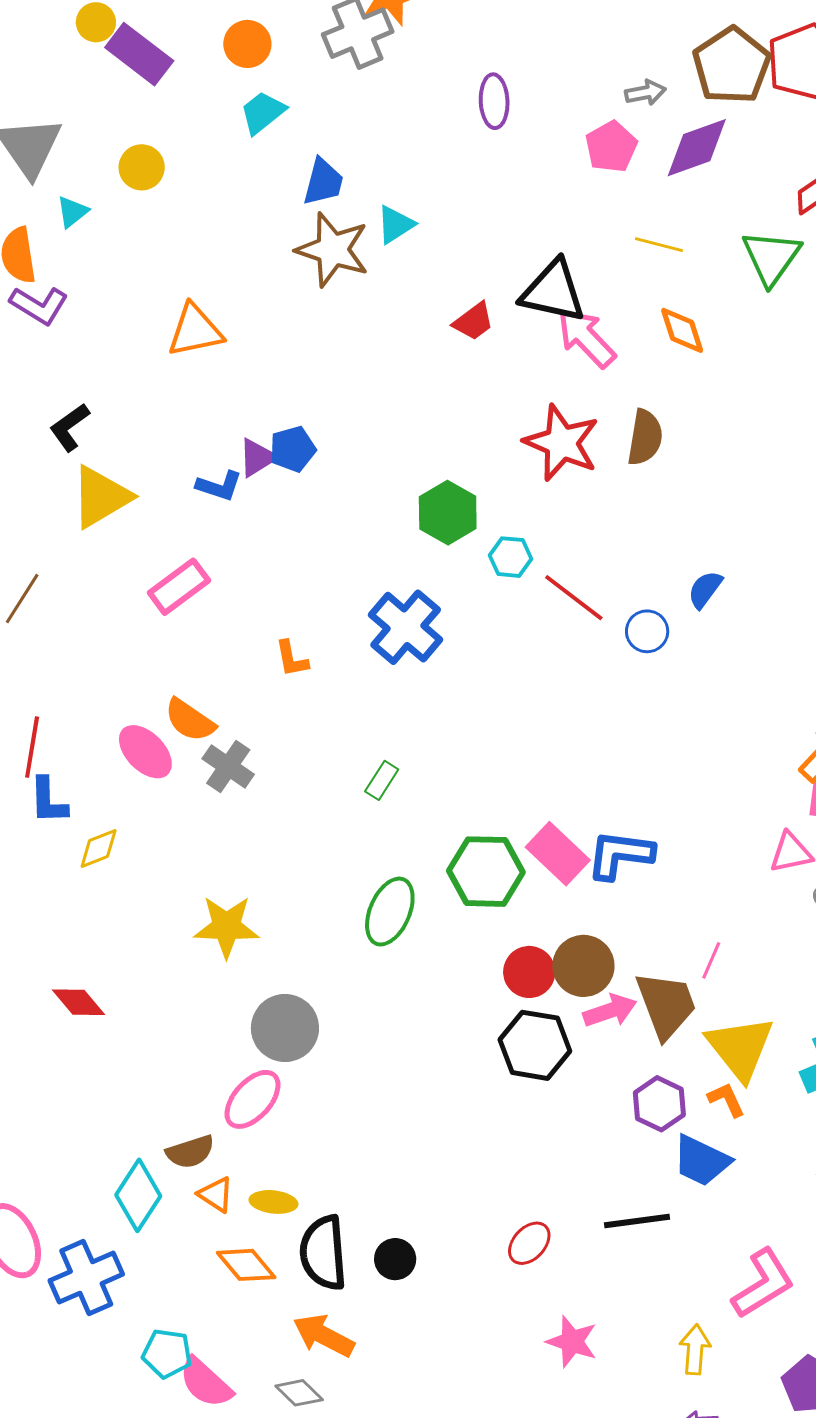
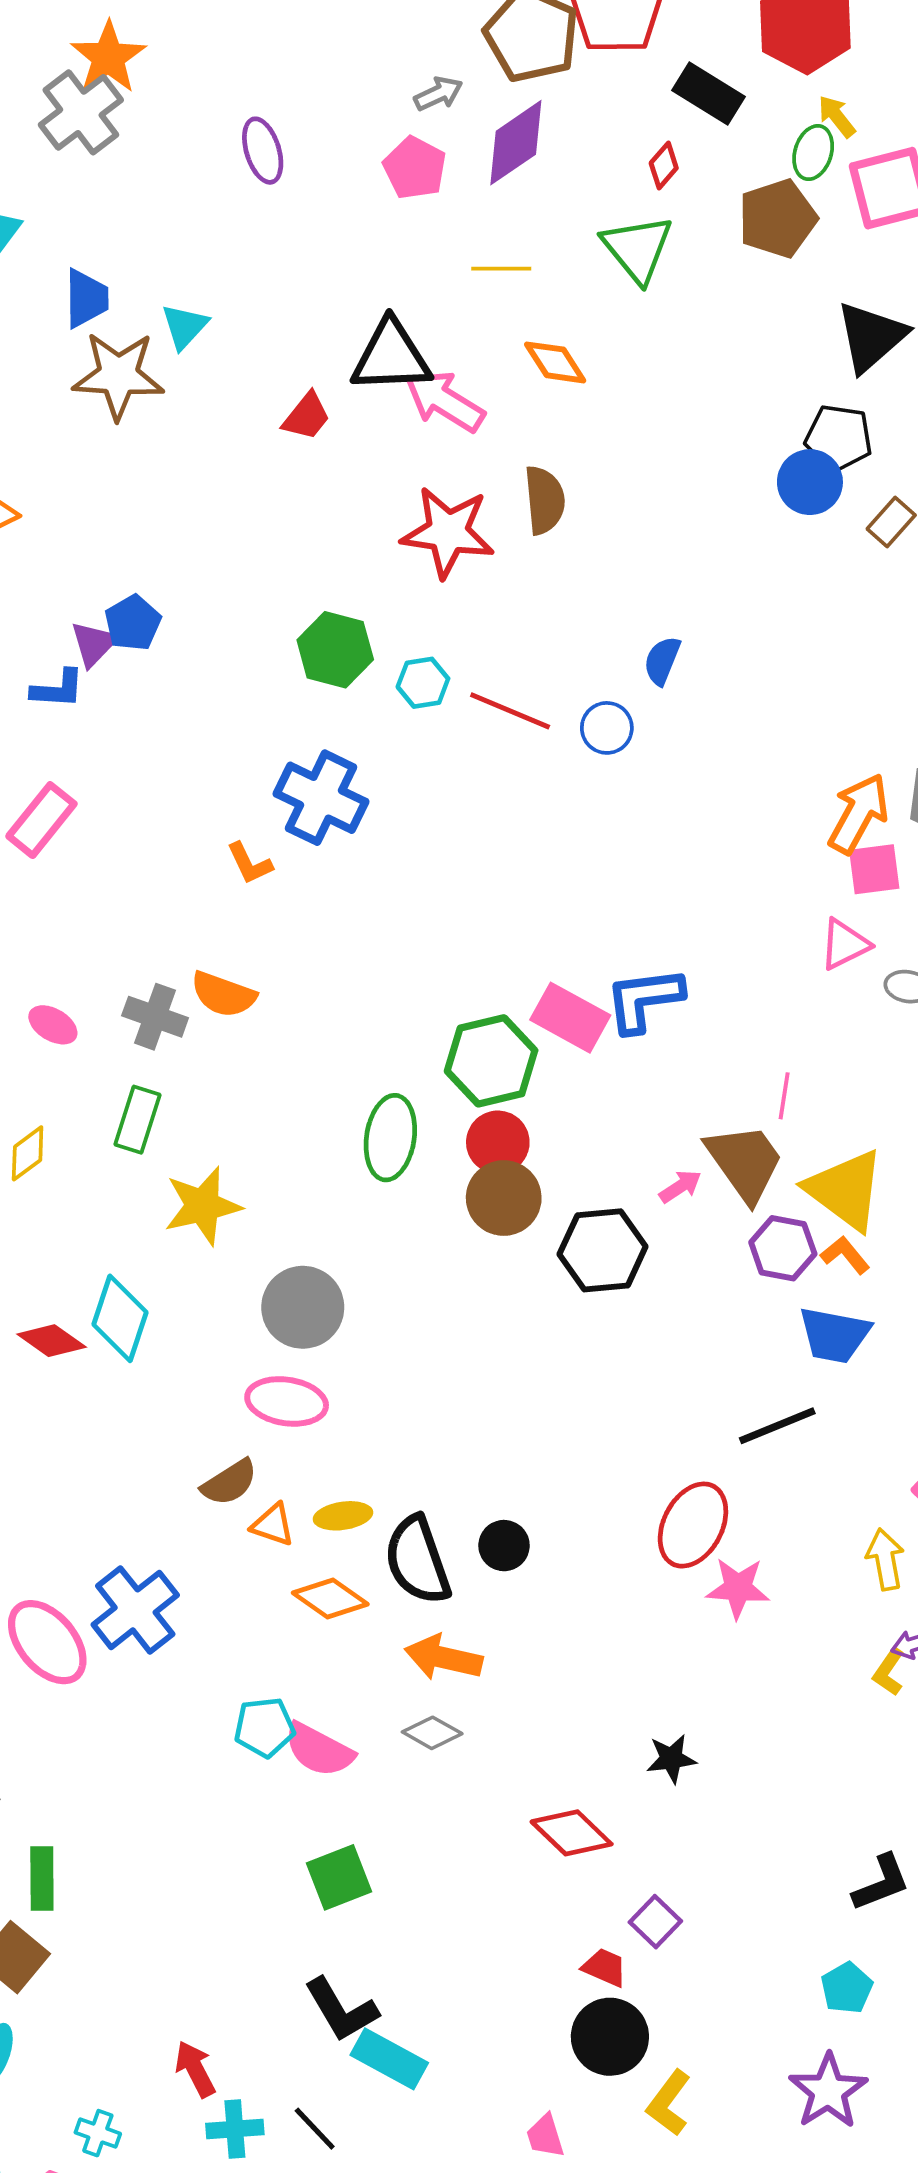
orange L-shape: (292, 659) -> (250, 863), moved
orange semicircle: (190, 720) -> (223, 994), moved
pink ellipse: (145, 752) -> (53, 1025), size x0.7
green rectangle: (382, 780) -> (138, 1120), moved, size x1.4
brown circle: (583, 966) -> (504, 1198), moved
red circle: (529, 972) -> (498, 1142), moved
pink arrow: (610, 1011) -> (680, 1186), size x0.7
pink ellipse: (253, 1099) -> (287, 1401), turned 72
purple hexagon: (659, 1104) -> (783, 1248), moved
cyan diamond: (138, 1195) -> (120, 1318), moved
red ellipse: (529, 1243) -> (693, 1525), moved, size x1.5
blue cross: (86, 1277) -> (135, 1610), moved

